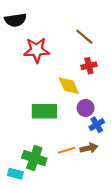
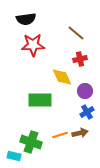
black semicircle: (15, 20) -> (26, 19), moved
purple circle: (86, 108) -> (85, 91), moved

